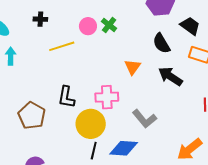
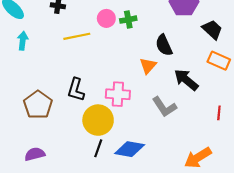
green cross: (109, 25) -> (128, 20), turned 35
black semicircle: (161, 43) -> (164, 45), moved
gray L-shape: (144, 119) -> (164, 107), moved

